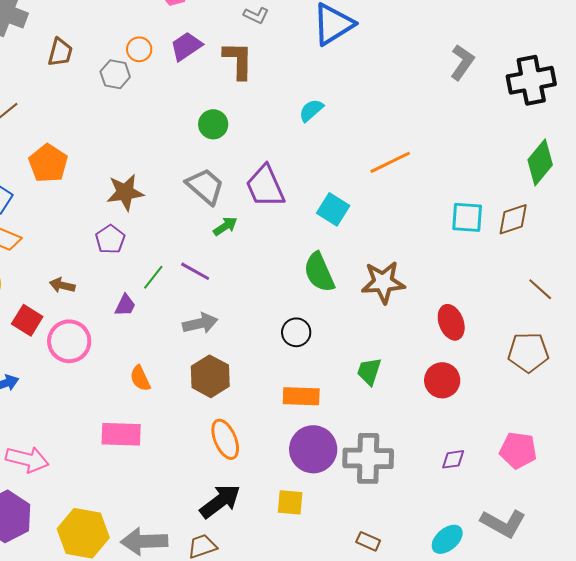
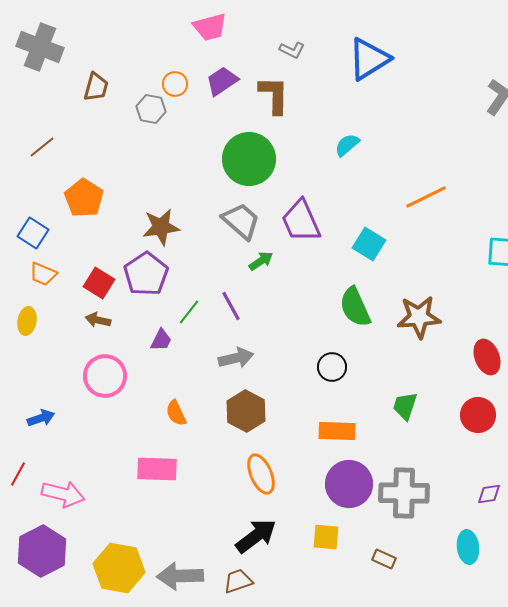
green circle: (213, 124) -> (249, 159), size x1.8
purple pentagon: (110, 239) -> (146, 274), size x1.5
purple line: (195, 271) -> (231, 306), turned 32
red square: (27, 320) -> (99, 283), moved
cyan ellipse: (447, 539) -> (468, 547), moved, turned -56
brown rectangle: (368, 541) -> (384, 559), moved

